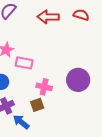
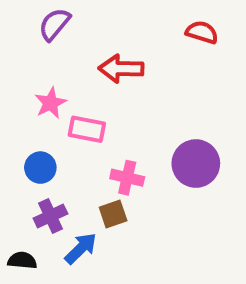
red arrow: (48, 17) -> (121, 69), moved
blue arrow: (21, 122) -> (81, 248), turned 96

